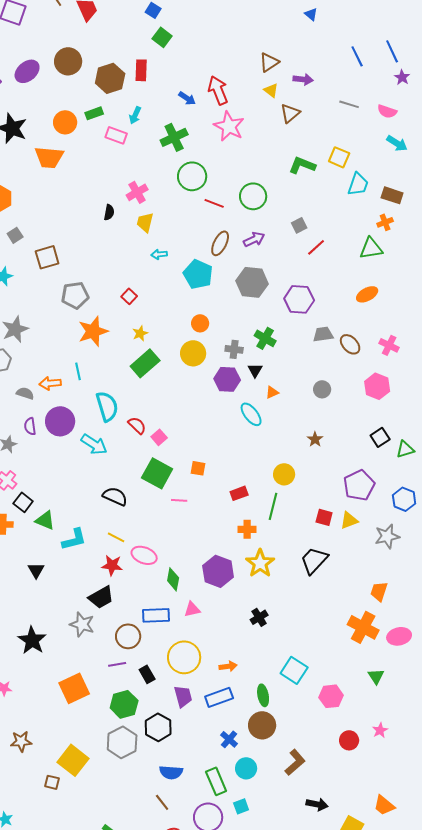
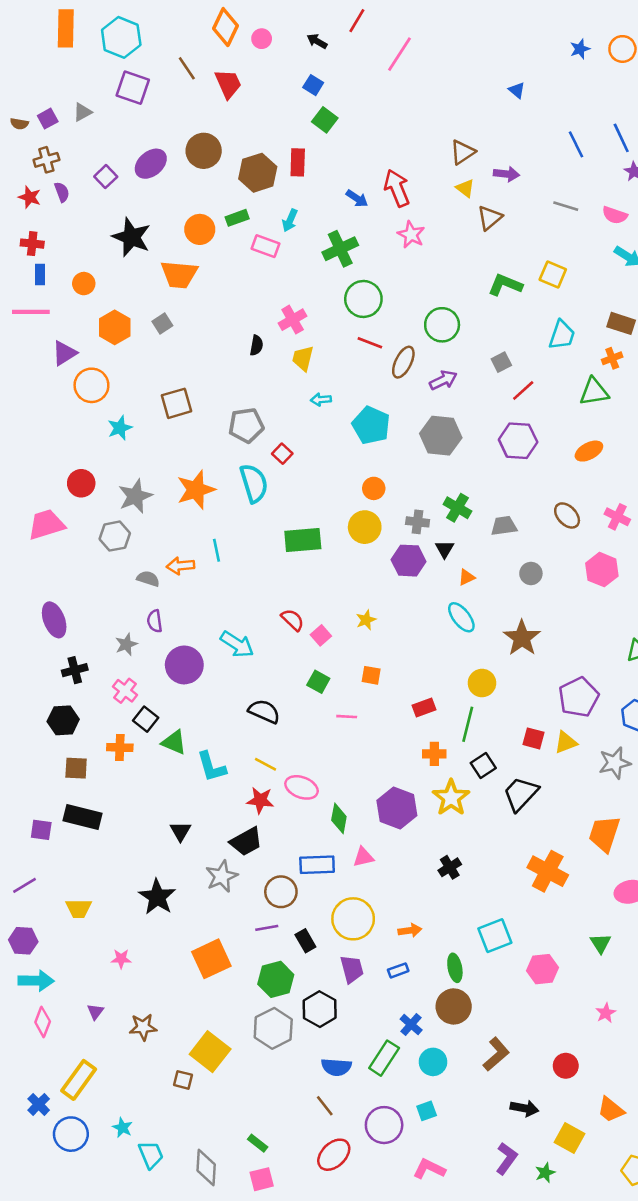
pink star: (229, 126) -> (411, 235), size x0.7
cyan trapezoid: (358, 184) -> (562, 335), moved
red line: (214, 203) -> (370, 343), moved
gray square: (15, 235) -> (162, 323), moved
brown ellipse: (220, 243) -> (403, 362), moved
gray pentagon: (75, 295) -> (246, 425), moved
purple hexagon: (299, 299) -> (518, 441), moved
orange star: (93, 331) -> (196, 490), moved
yellow star: (140, 333) -> (366, 620), moved
gray trapezoid: (323, 334) -> (504, 526), moved
green rectangle: (145, 363) -> (303, 540), turned 36
cyan semicircle: (107, 406) -> (254, 483), moved
cyan ellipse: (251, 414) -> (461, 617), moved
purple circle: (60, 421) -> (184, 665), moved
black square: (380, 437) -> (483, 765), moved
brown star: (315, 439) -> (522, 638), size x1.8
green square: (157, 473) -> (318, 682), size x0.6
cyan L-shape: (74, 539) -> (211, 767), turned 88
black triangle: (36, 570) -> (180, 831), moved
orange trapezoid: (379, 591) -> (604, 834), size x1.4
gray star: (82, 624) -> (222, 876), turned 30
orange cross: (363, 627) -> (548, 871), moved
cyan square: (294, 670) -> (495, 936), turned 36
blue rectangle: (219, 697) -> (398, 970), size x0.6
red circle: (349, 740) -> (566, 1066), moved
green rectangle: (216, 781) -> (384, 1058), moved, turned 56

